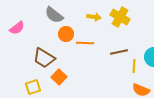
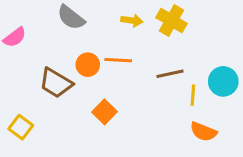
orange circle: (66, 34) -> (88, 65), moved
orange square: (59, 77) -> (105, 112), moved
yellow square: (33, 87) -> (21, 127), moved, turned -35

